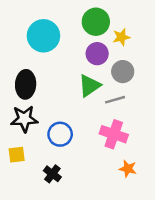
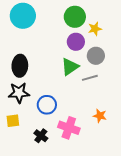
cyan circle: (43, 36) -> (23, 16), moved
pink cross: (114, 134) -> (69, 128), moved
orange star: (128, 169) -> (100, 116), moved

